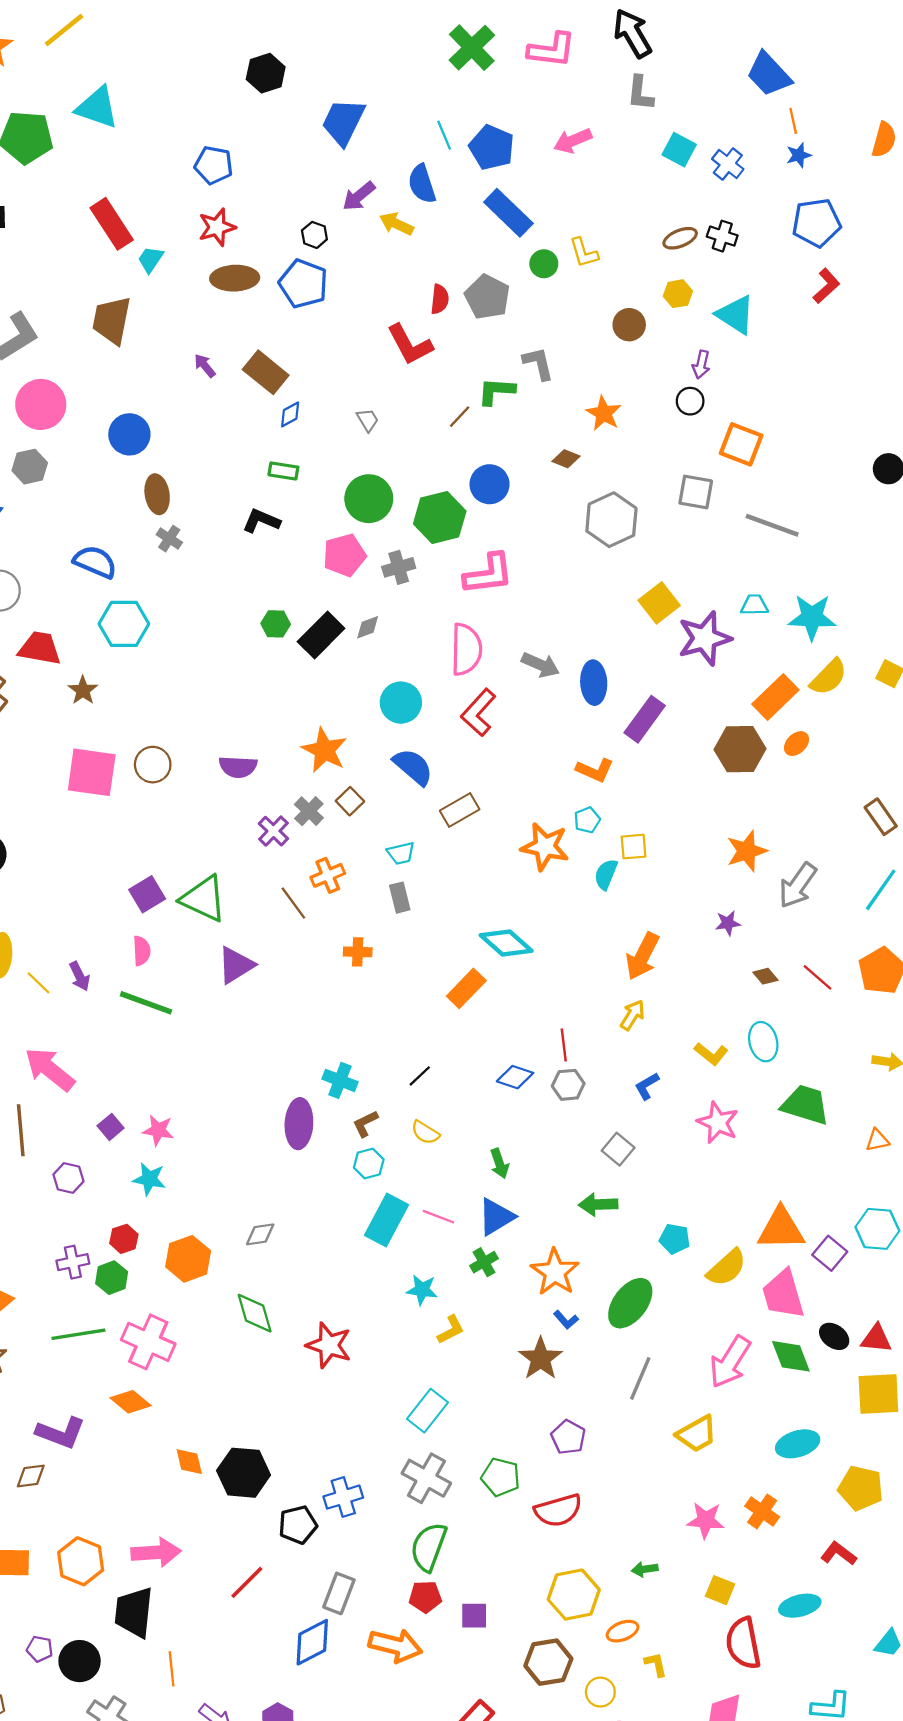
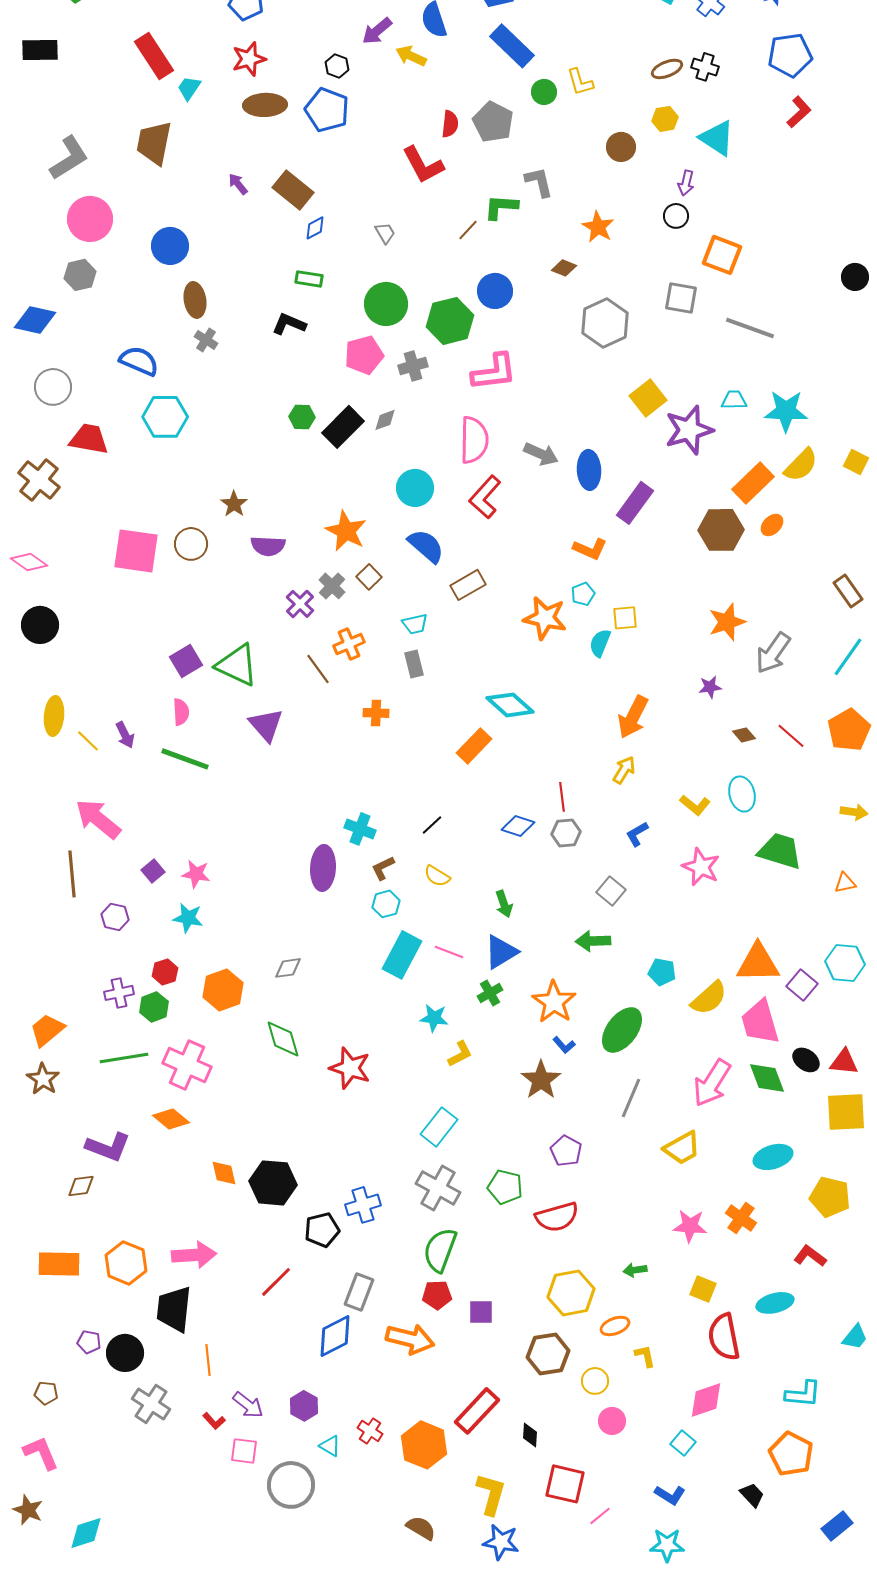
brown star: (83, 690) -> (234, 504), moved
purple triangle: (236, 965) -> (266, 725), turned -39

